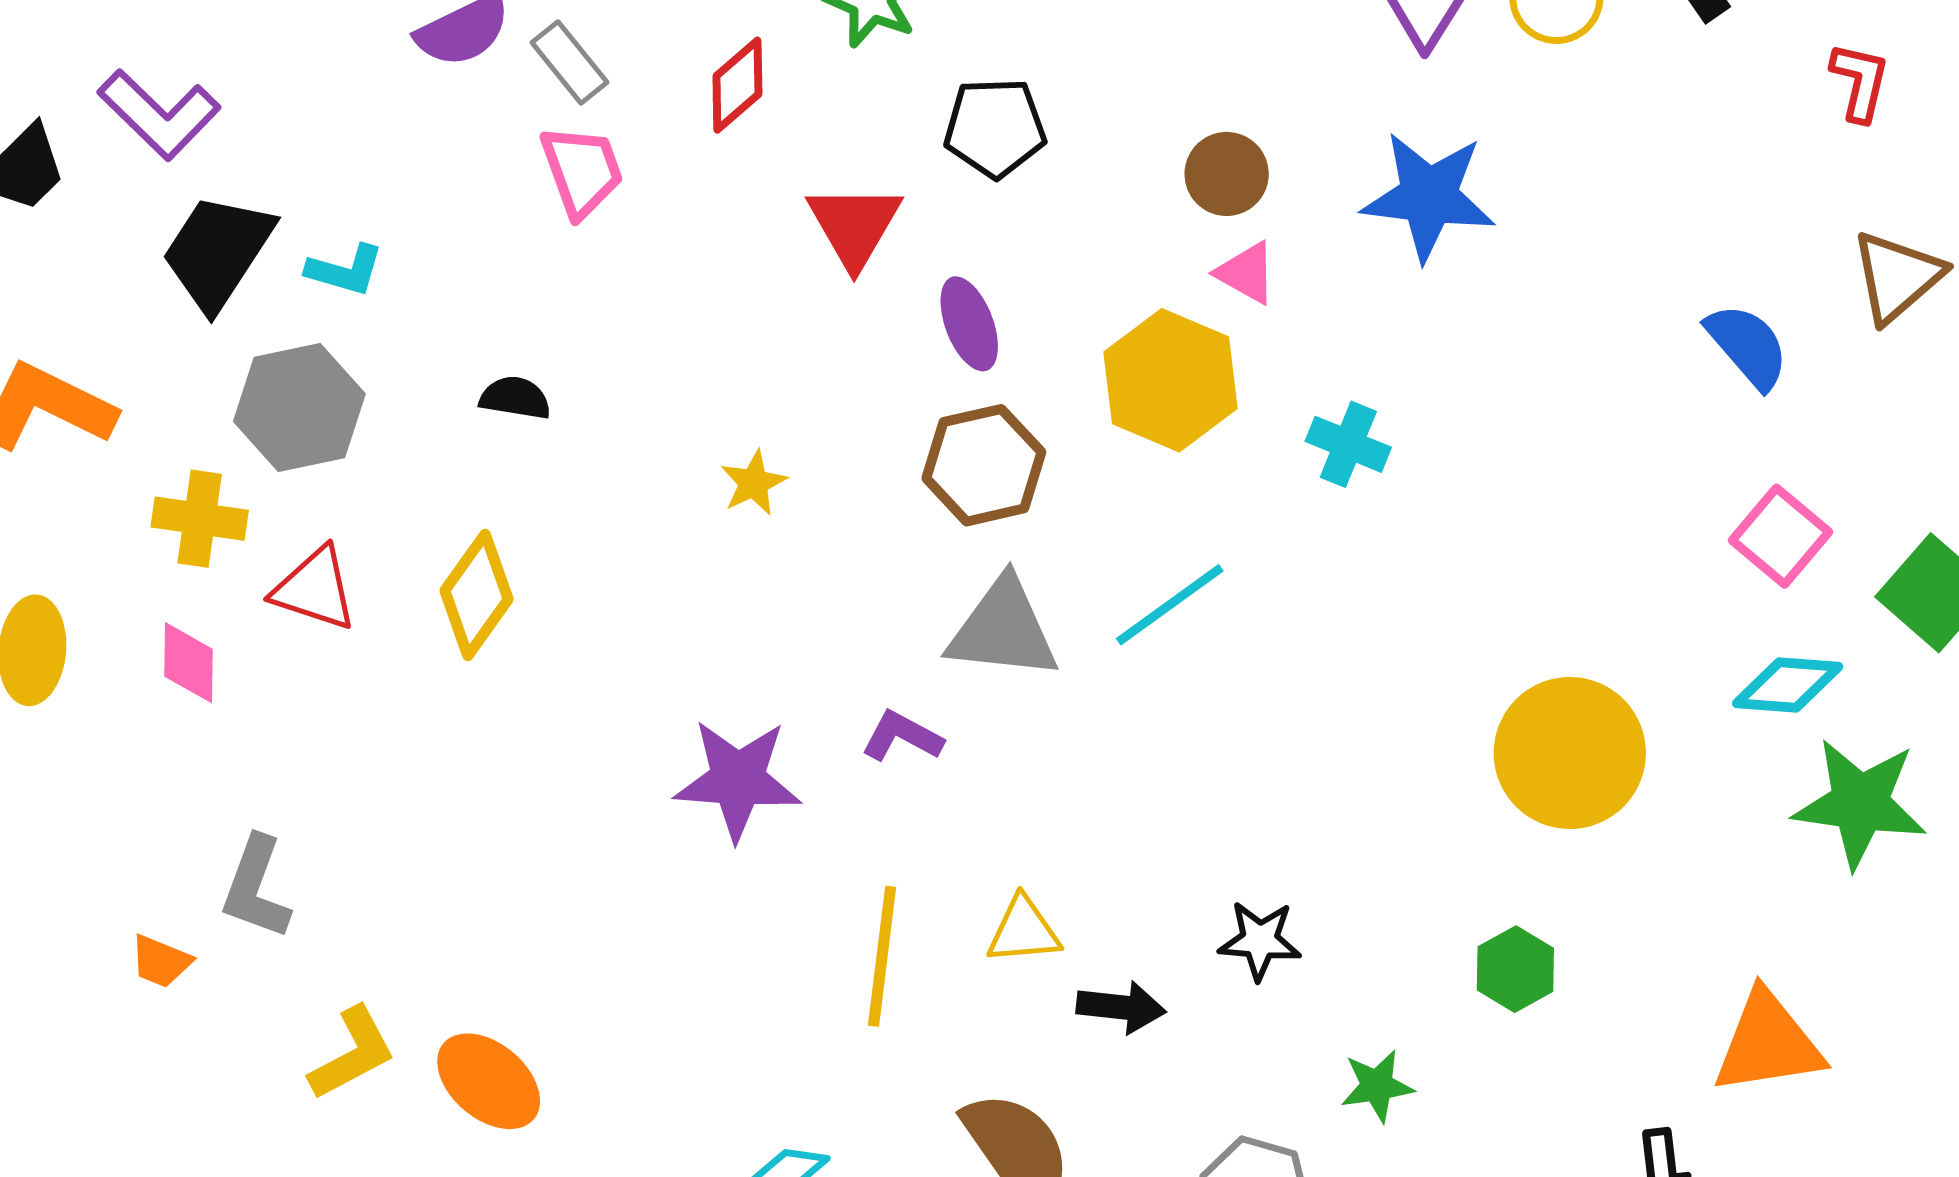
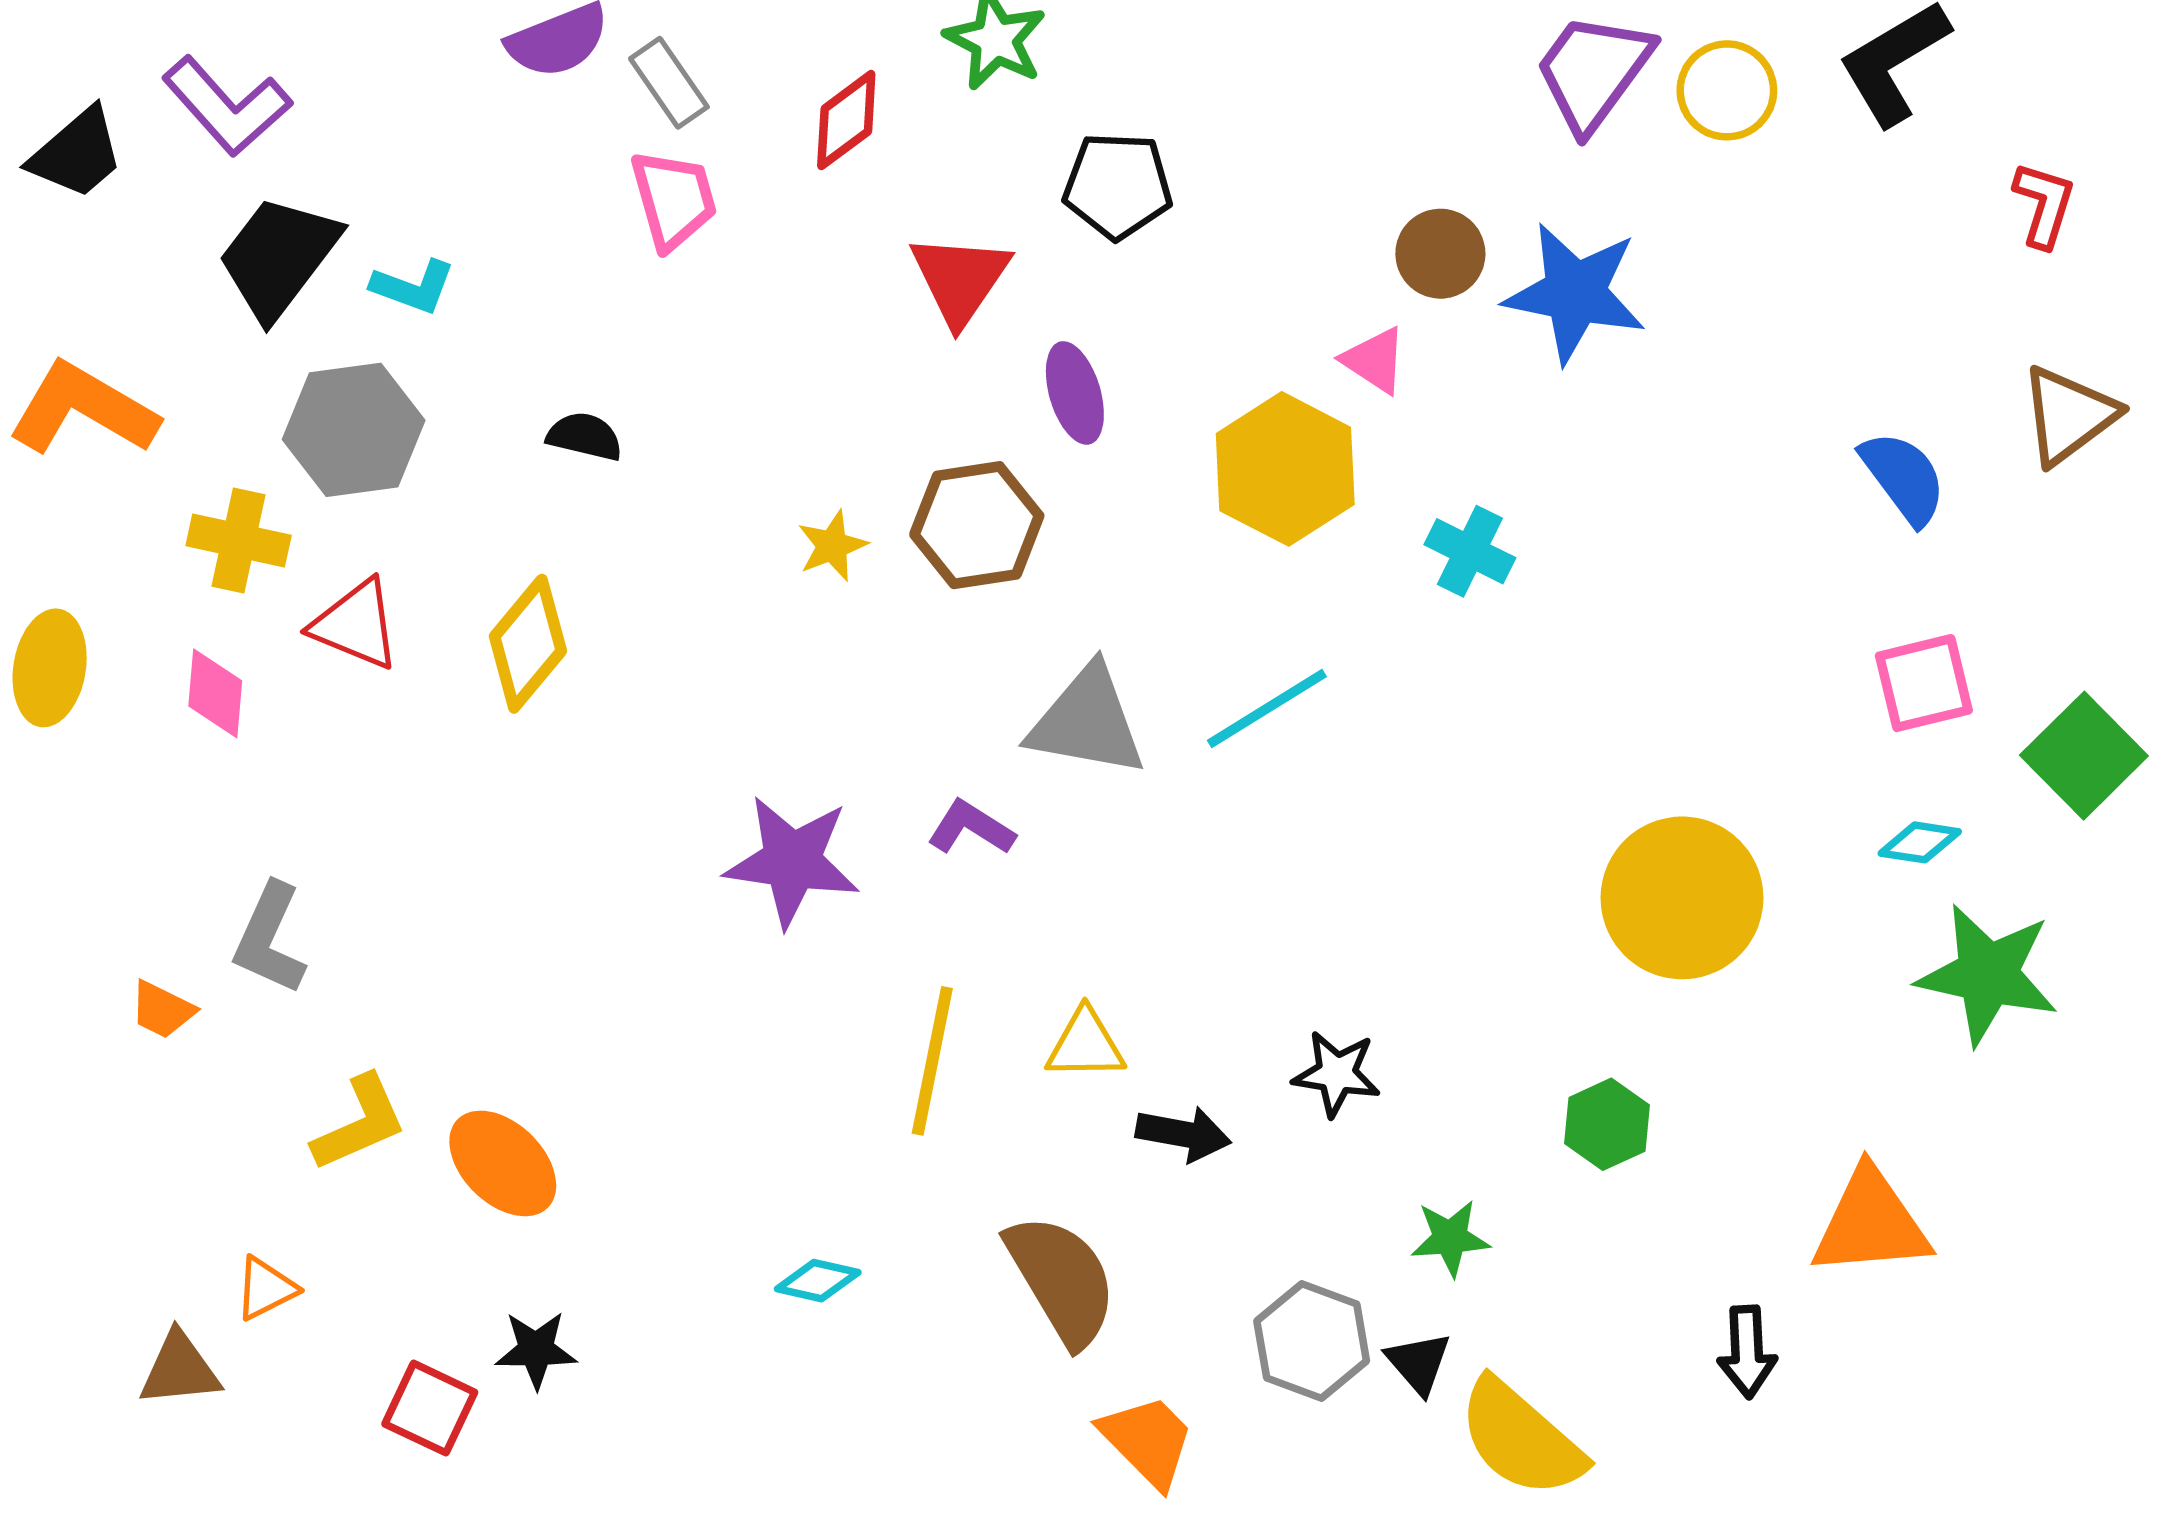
brown circle: (1227, 174) -> (1440, 254), moved
brown hexagon: (984, 465) -> (977, 525), moved
pink square: (1781, 536) -> (1924, 683), turned 32
cyan diamond: (1788, 685) -> (1920, 842), size x0.7

